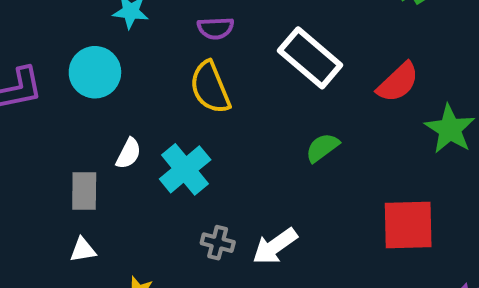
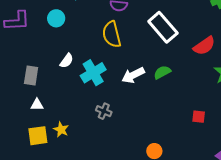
cyan circle: (95, 72) -> (56, 18), size x0.7
gray rectangle: (84, 191) -> (31, 75), moved
red square: (408, 225) -> (199, 117), size x0.5
white arrow: (275, 246) -> (133, 75), moved

